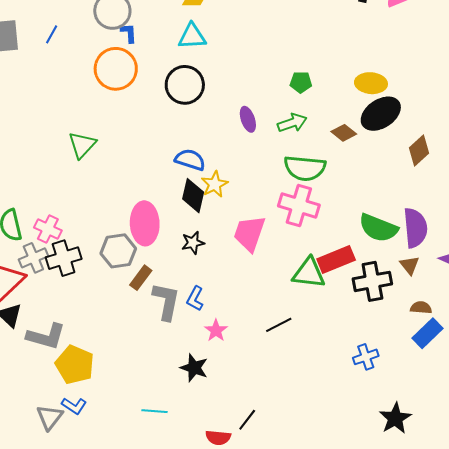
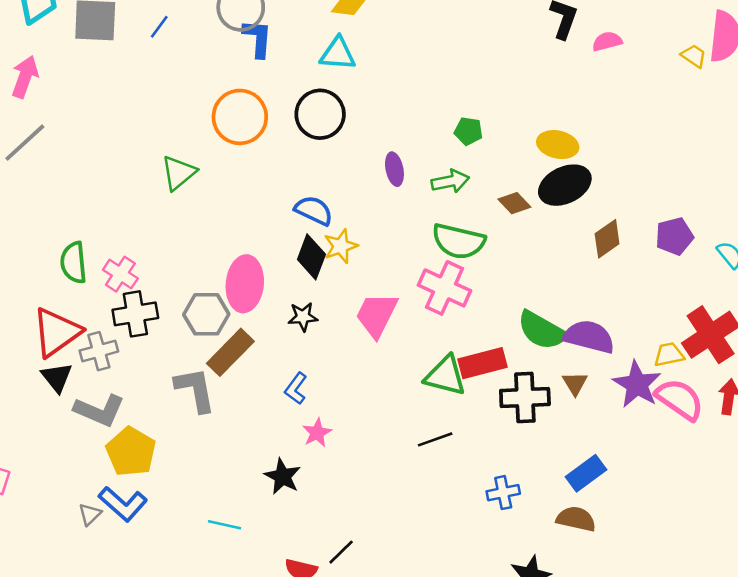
blue L-shape: (129, 33) -> (258, 38), size x1.5
orange circle: (116, 69) -> (240, 117), moved
purple semicircle: (415, 228) -> (589, 337), turned -78
gray cross: (33, 258) -> (99, 351), moved
brown rectangle: (141, 278) -> (230, 352), size x1.5
gray L-shape: (166, 301) -> (195, 390), moved, turned -30
brown semicircle: (421, 308) -> (576, 519), moved, size x1.4
black line: (279, 325) -> (435, 439), moved
blue L-shape: (74, 406) -> (123, 504), size x1.5
gray triangle: (50, 417) -> (90, 514), size x0.7

